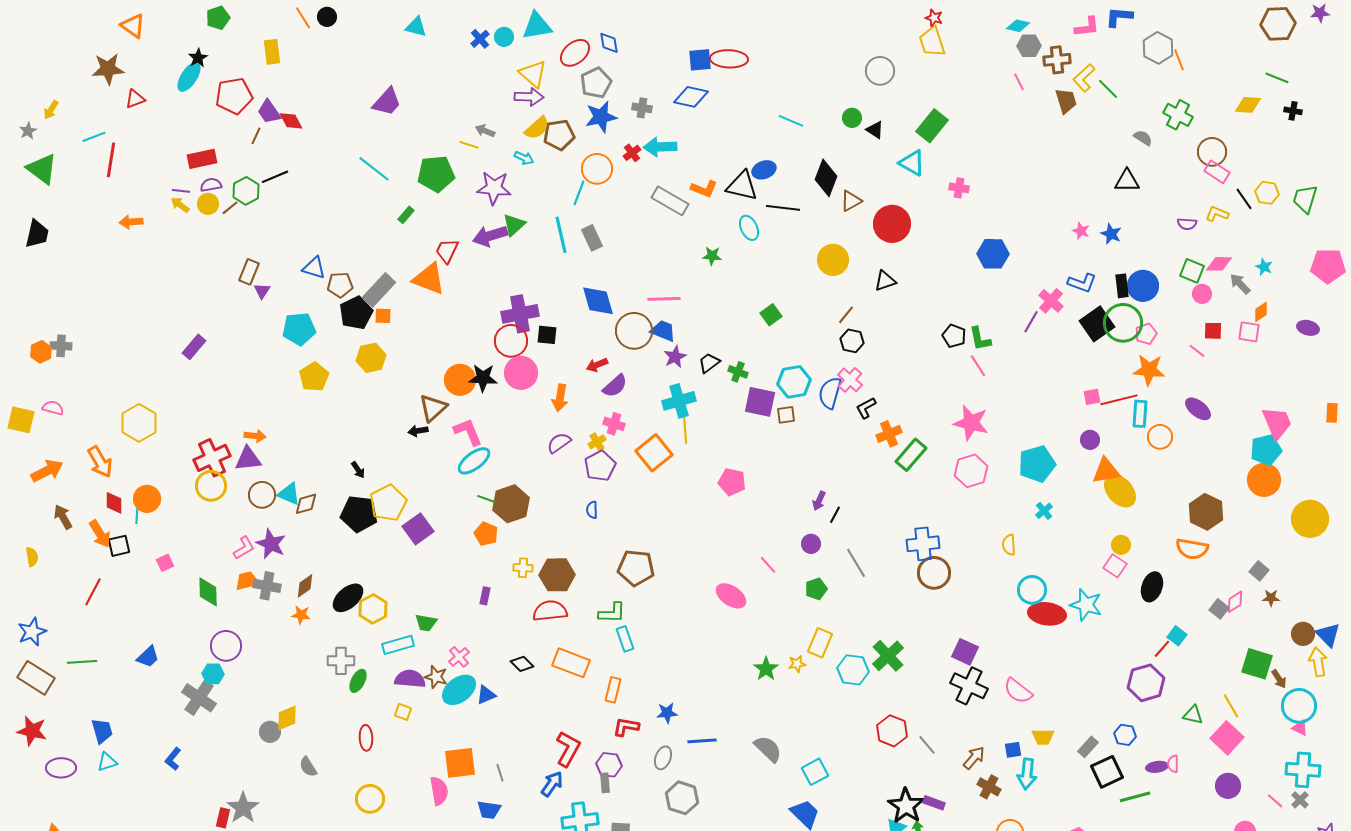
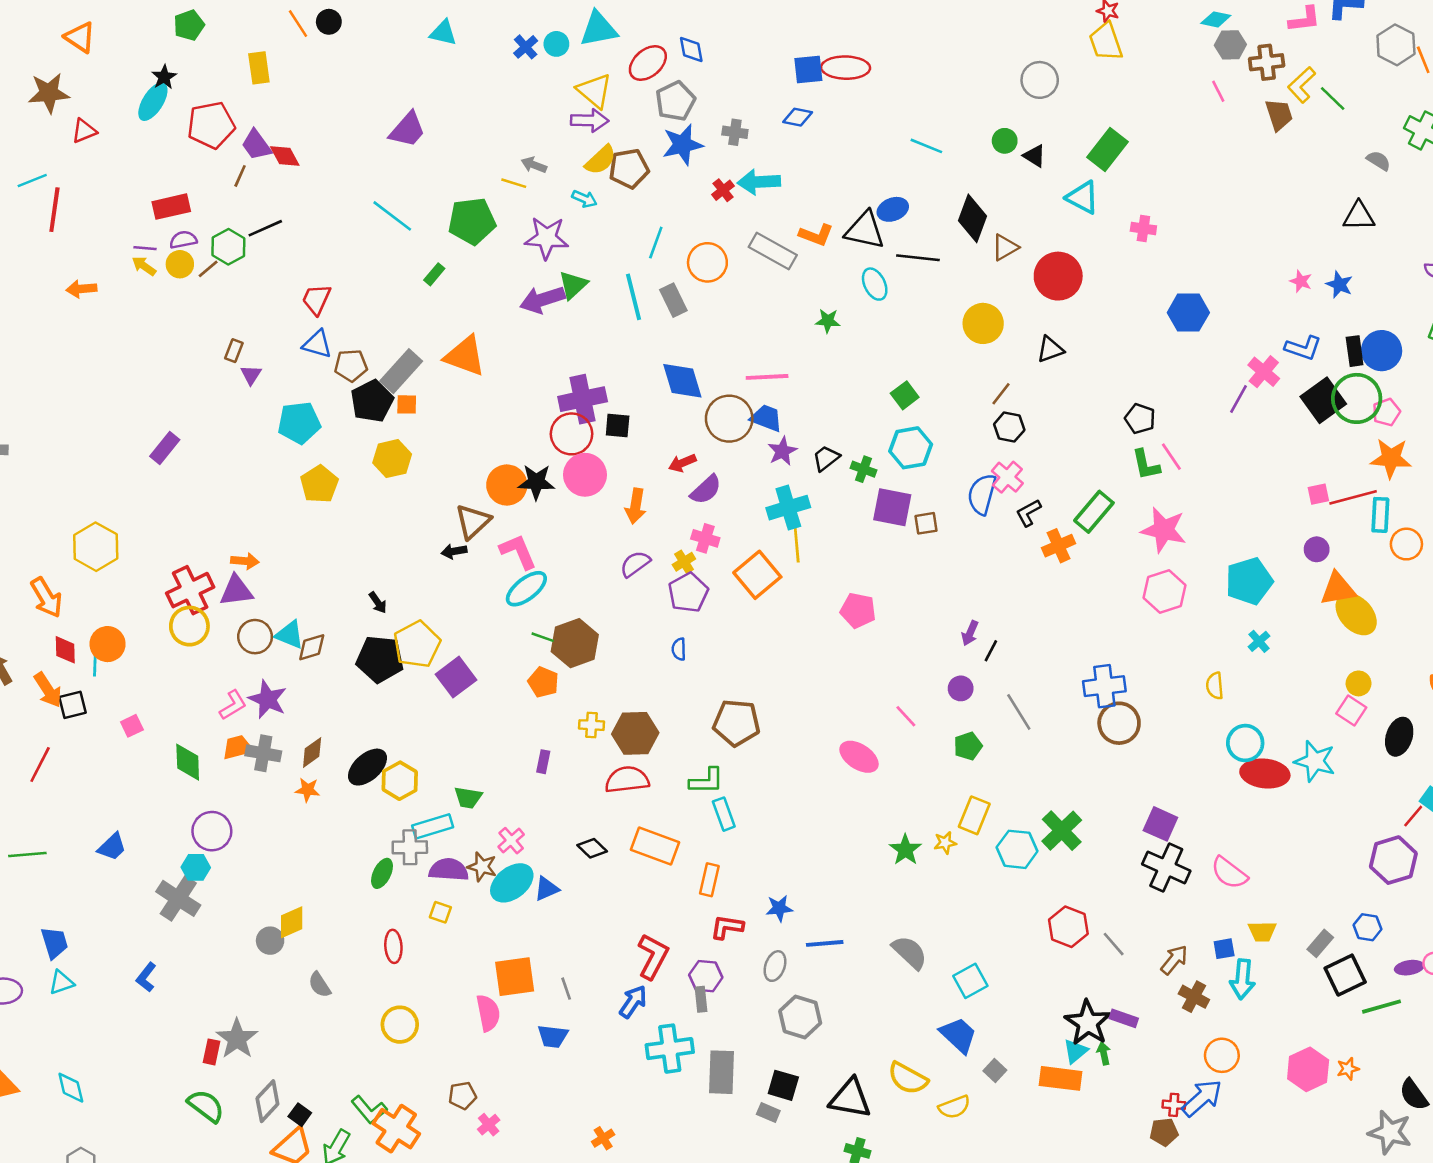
blue diamond: (691, 97) -> (798, 117), size x0.7
orange circle: (597, 169) -> (707, 262), moved
red trapezoid: (447, 251) -> (316, 299), moved
brown rectangle: (249, 272) -> (234, 351), size x0.7
green L-shape: (980, 339) -> (1146, 465), moved
cyan hexagon: (794, 382) -> (911, 448), moved
green rectangle: (911, 455) -> (1094, 512), moved
gray cross: (341, 661) -> (410, 847), moved

